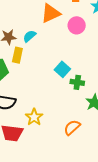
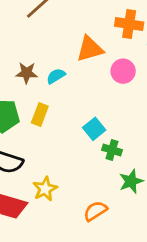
yellow rectangle: (17, 55) -> (40, 115), moved

